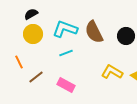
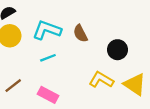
brown semicircle: (94, 32) -> (80, 33), size x0.7
black circle: (126, 36) -> (117, 50), moved

